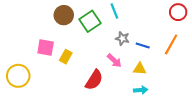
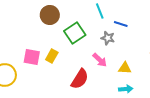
green square: (90, 21) -> (75, 33), moved
blue line: (143, 45) -> (121, 24), moved
pink square: (46, 48) -> (32, 57), moved

